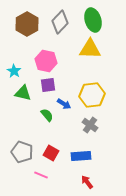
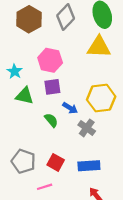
gray cross: (90, 125) -> (87, 128), moved
pink line: (41, 175) -> (45, 187), turned -40

